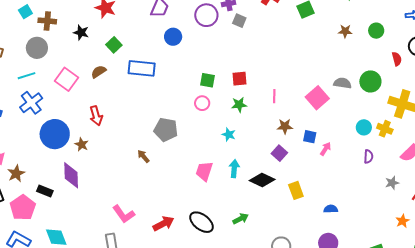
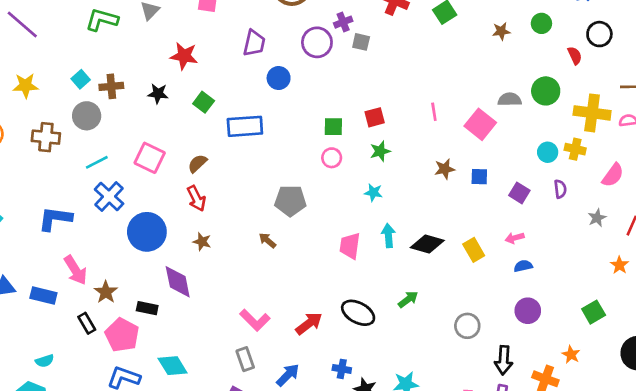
gray circle: (37, 48) -> (87, 116), moved
brown semicircle: (99, 72) -> (197, 163), moved
pink line: (274, 96) -> (434, 112), moved
brown star: (82, 144) -> (202, 242), moved
pink arrow: (326, 149) -> (515, 238), moved, turned -128
purple square: (279, 153) -> (519, 193), moved

